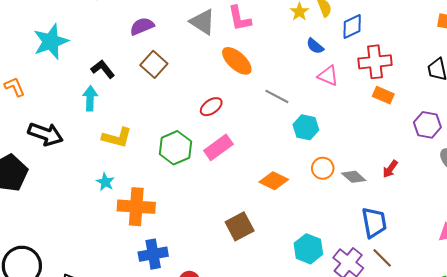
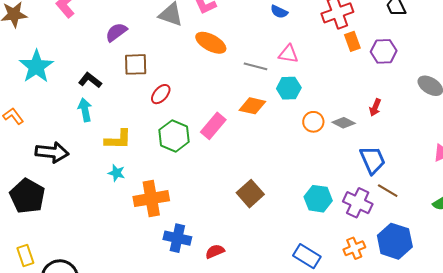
brown square: (154, 64) -> (136, 64), turned -30
pink triangle: (328, 76) -> (288, 54), moved
orange rectangle: (383, 95) -> (352, 41), turned 60
red ellipse: (211, 107) -> (161, 94), moved
purple hexagon: (427, 125) -> (384, 51), moved
orange diamond: (274, 181) -> (252, 106), moved
cyan star: (105, 182) -> (116, 173), moved
blue cross: (153, 254) -> (177, 238), turned 36

